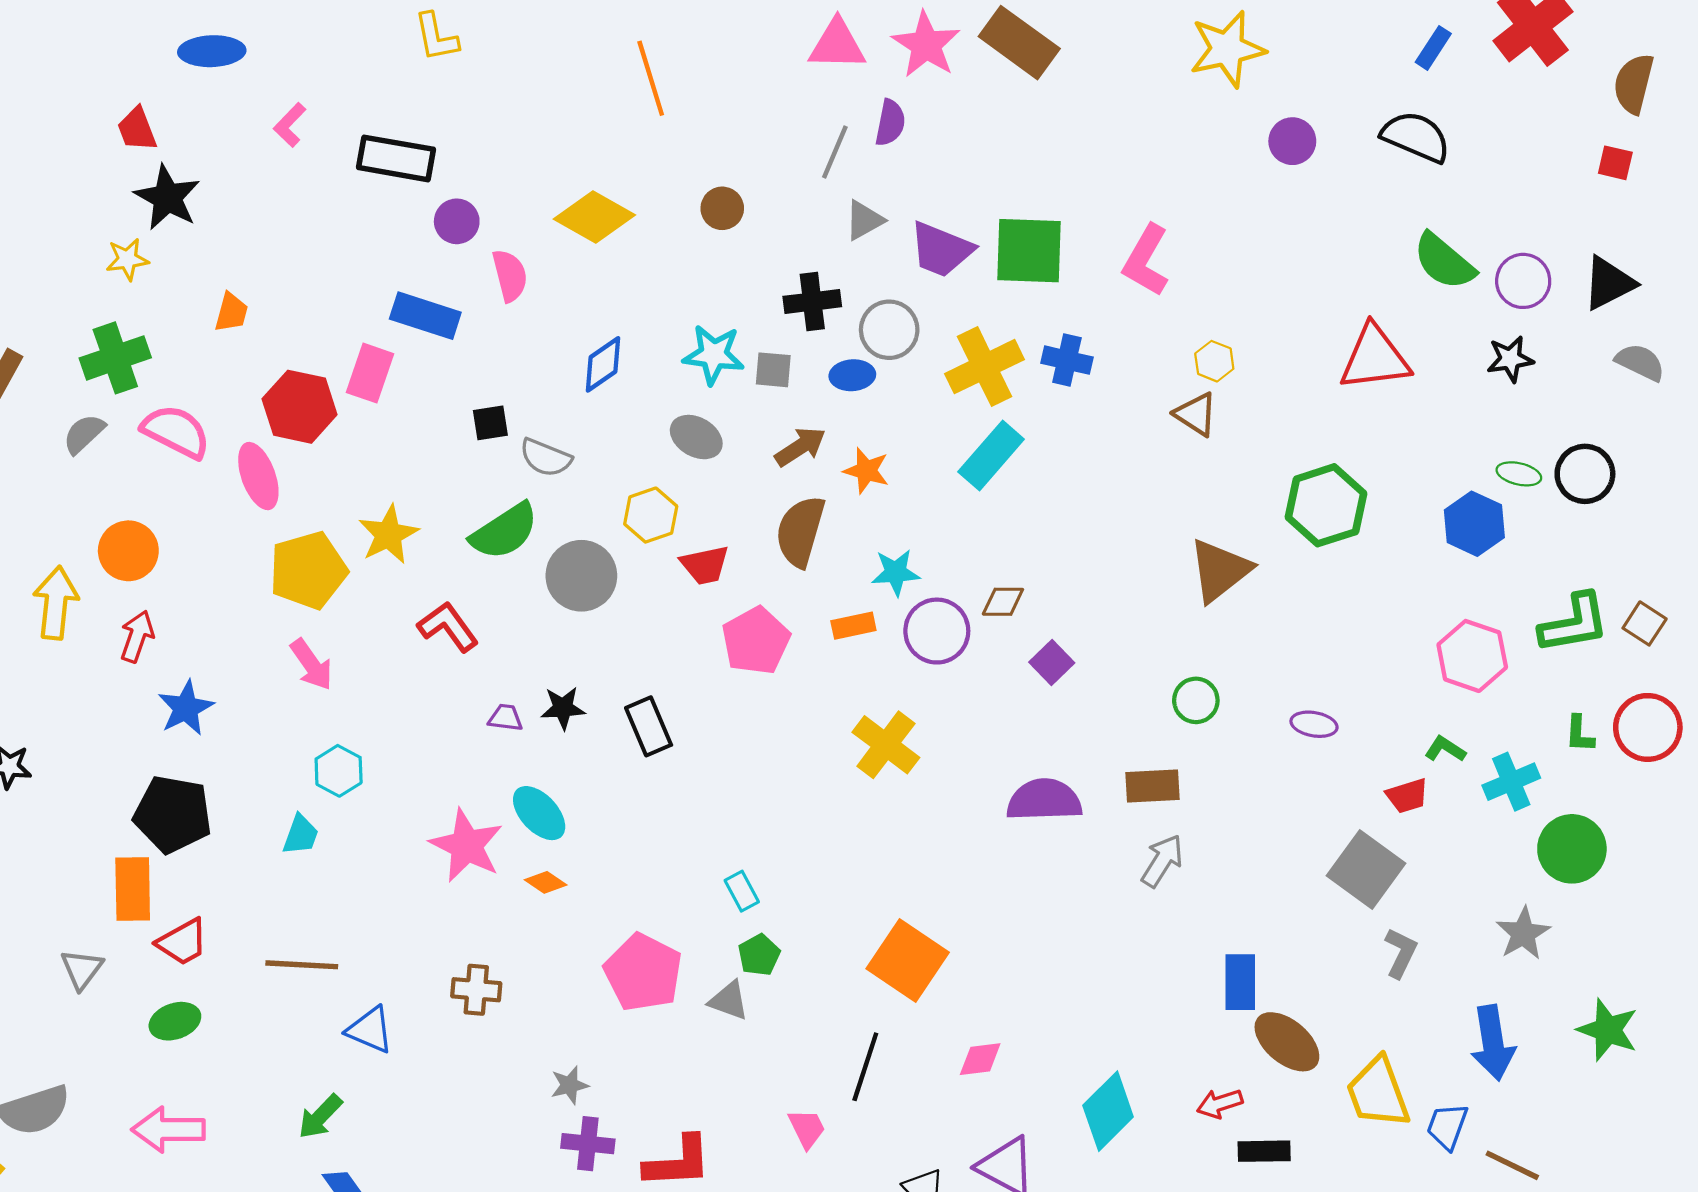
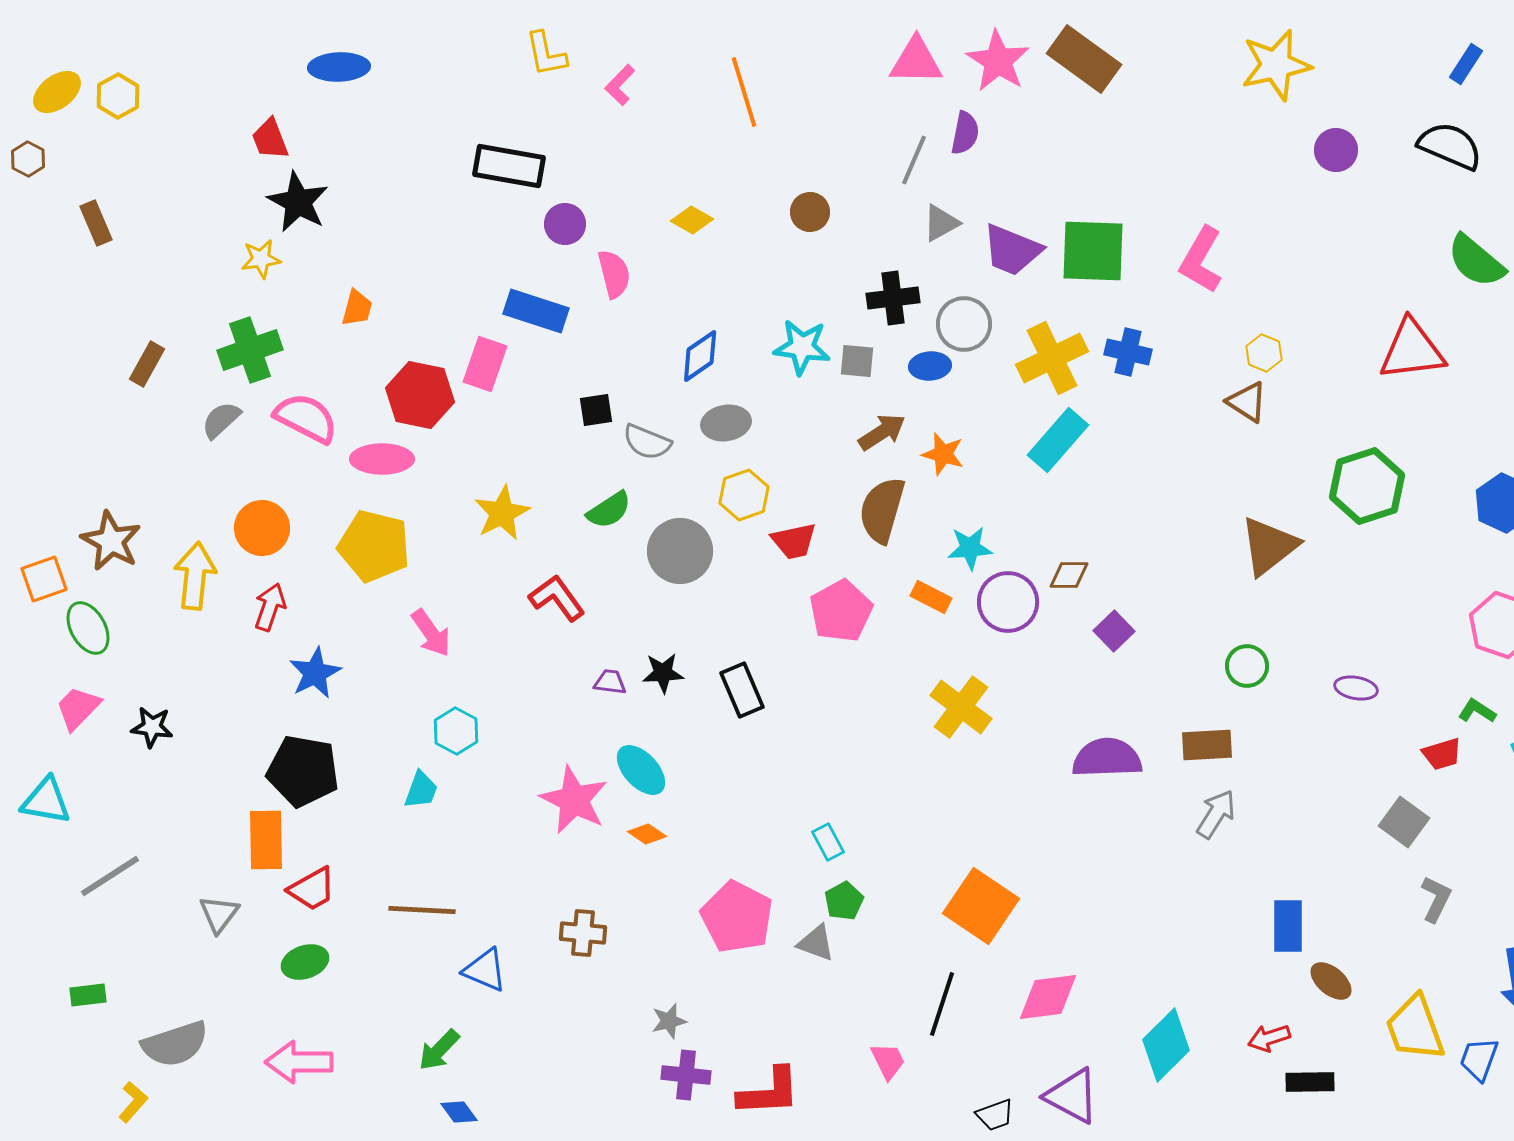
pink L-shape: (290, 125) -> (620, 85), moved
yellow diamond: (594, 217) -> (692, 220), size x0.6
gray ellipse: (696, 437) -> (726, 423), moved, turned -39
pink ellipse: (258, 476) -> (382, 459), turned -70
green semicircle: (504, 531) -> (609, 510), size x0.7
yellow pentagon: (308, 570) -> (374, 546), moved, turned 30
orange rectangle: (853, 626) -> (931, 597), turned 39
gray square: (1366, 869) -> (1404, 822), size x0.7
brown ellipse: (1287, 1042) -> (1331, 981), size x0.7
pink diamond: (980, 1059) -> (1048, 997), size x1.5

